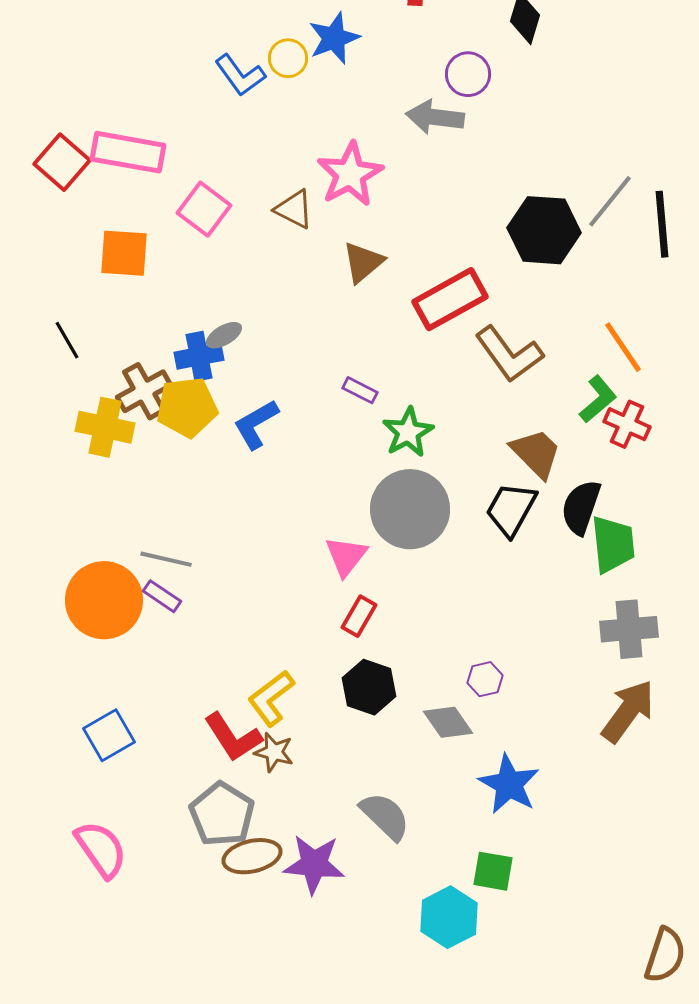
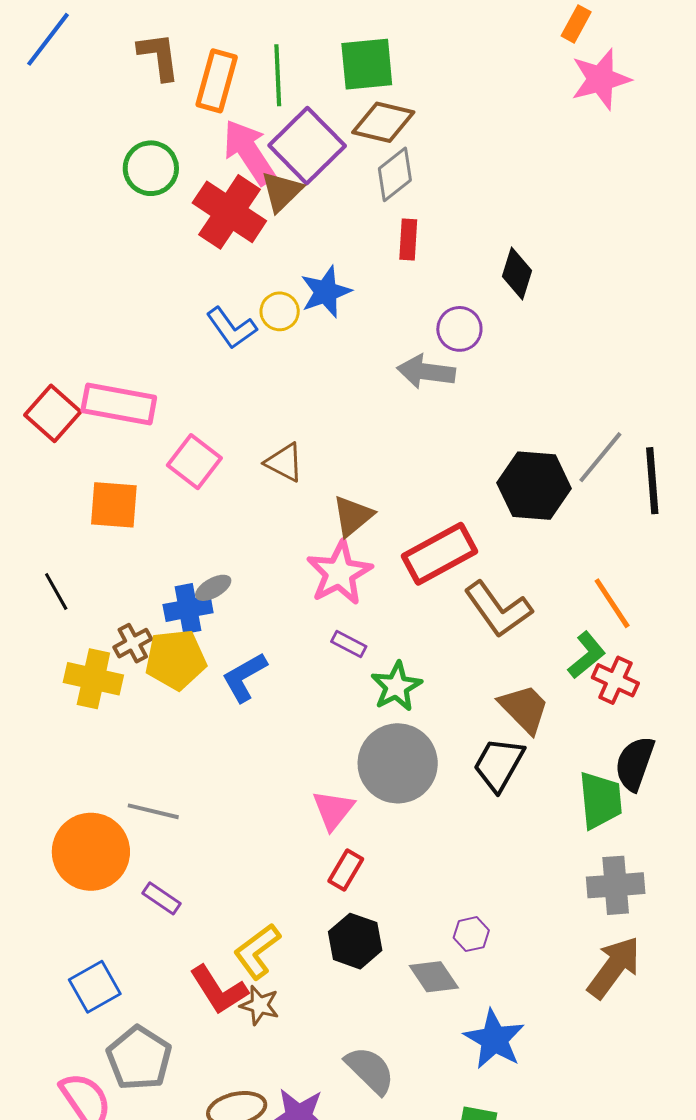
pink star: (350, 174) -> (339, 573), moved
brown cross: (144, 391) -> (133, 643), size x0.7
black semicircle: (581, 507) -> (635, 763), moved
purple rectangle: (162, 596) -> (161, 898), moved
gray pentagon: (222, 814) -> (139, 1058), moved

